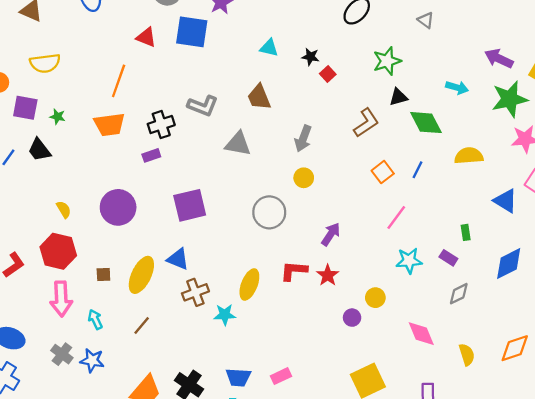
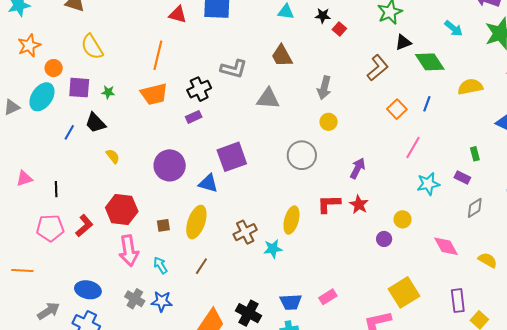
yellow semicircle: (45, 63) -> (92, 47), turned 72
cyan arrow: (457, 88) -> (454, 28), turned 30
yellow semicircle: (64, 209) -> (113, 156), moved
blue triangle: (178, 259) -> (208, 183), moved
yellow semicircle: (467, 355) -> (488, 260), turned -36

